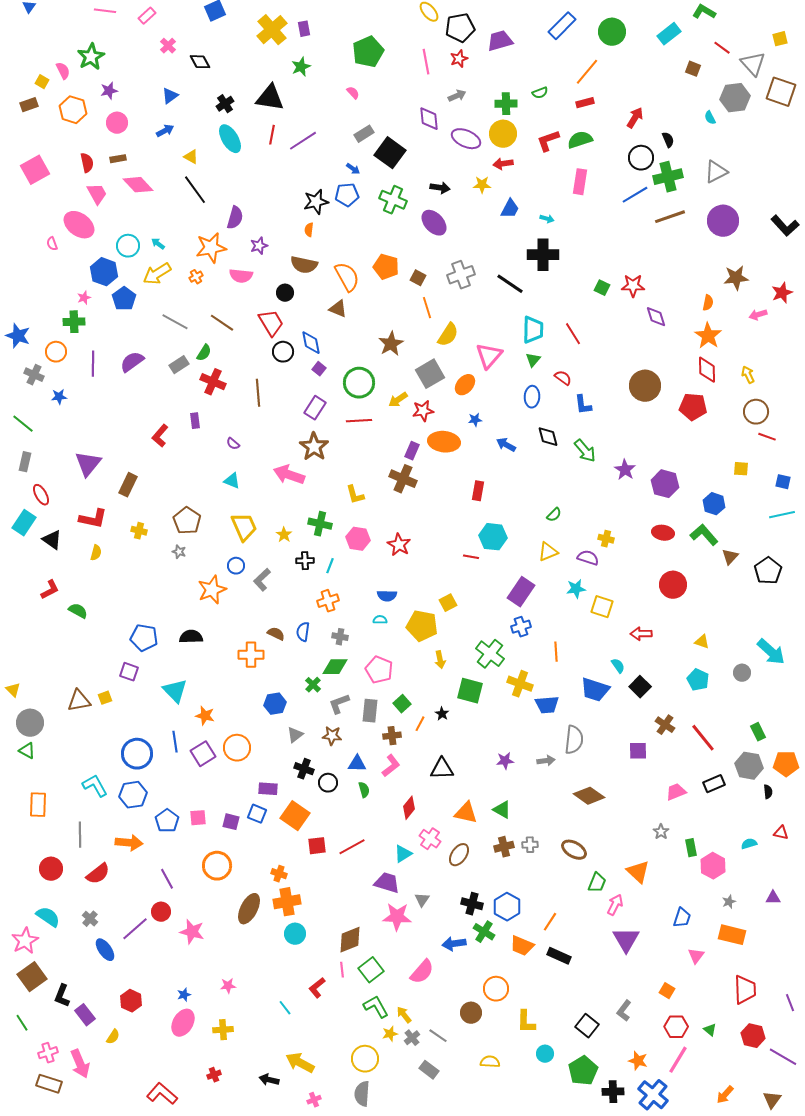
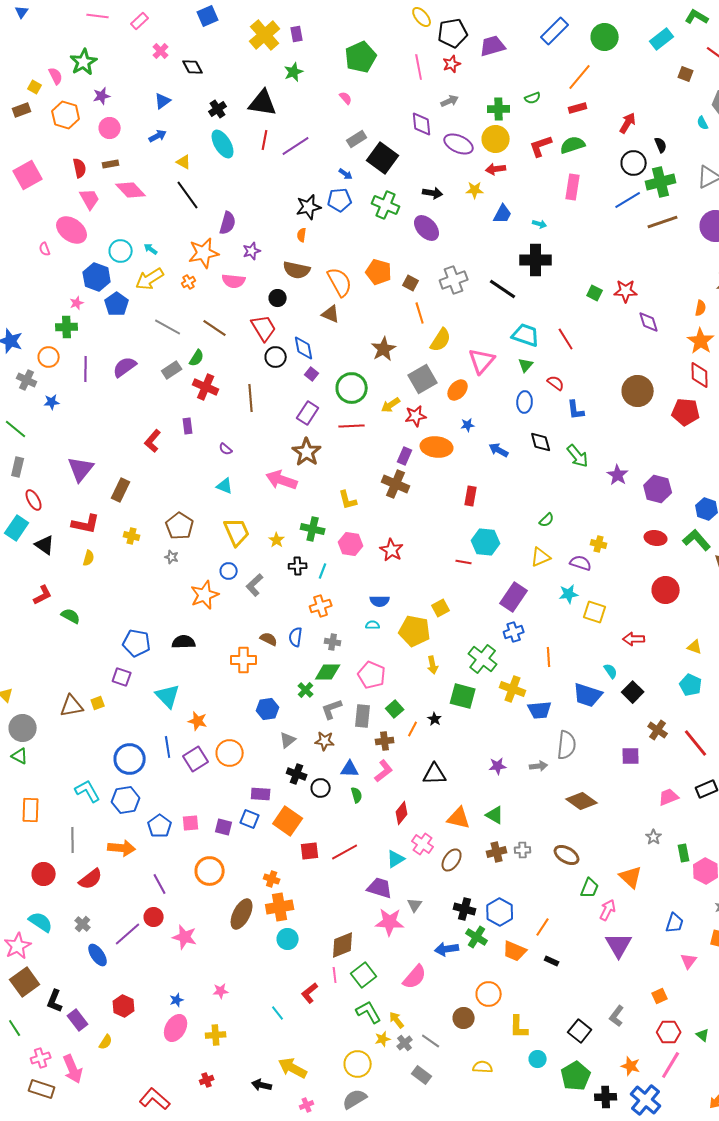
cyan trapezoid: (533, 330) -> (526, 335), turned -72
black rectangle: (559, 956) -> (552, 961), size x0.6
orange square: (667, 991) -> (660, 996), turned 35
gray semicircle: (362, 1094) -> (355, 1099), turned 55

